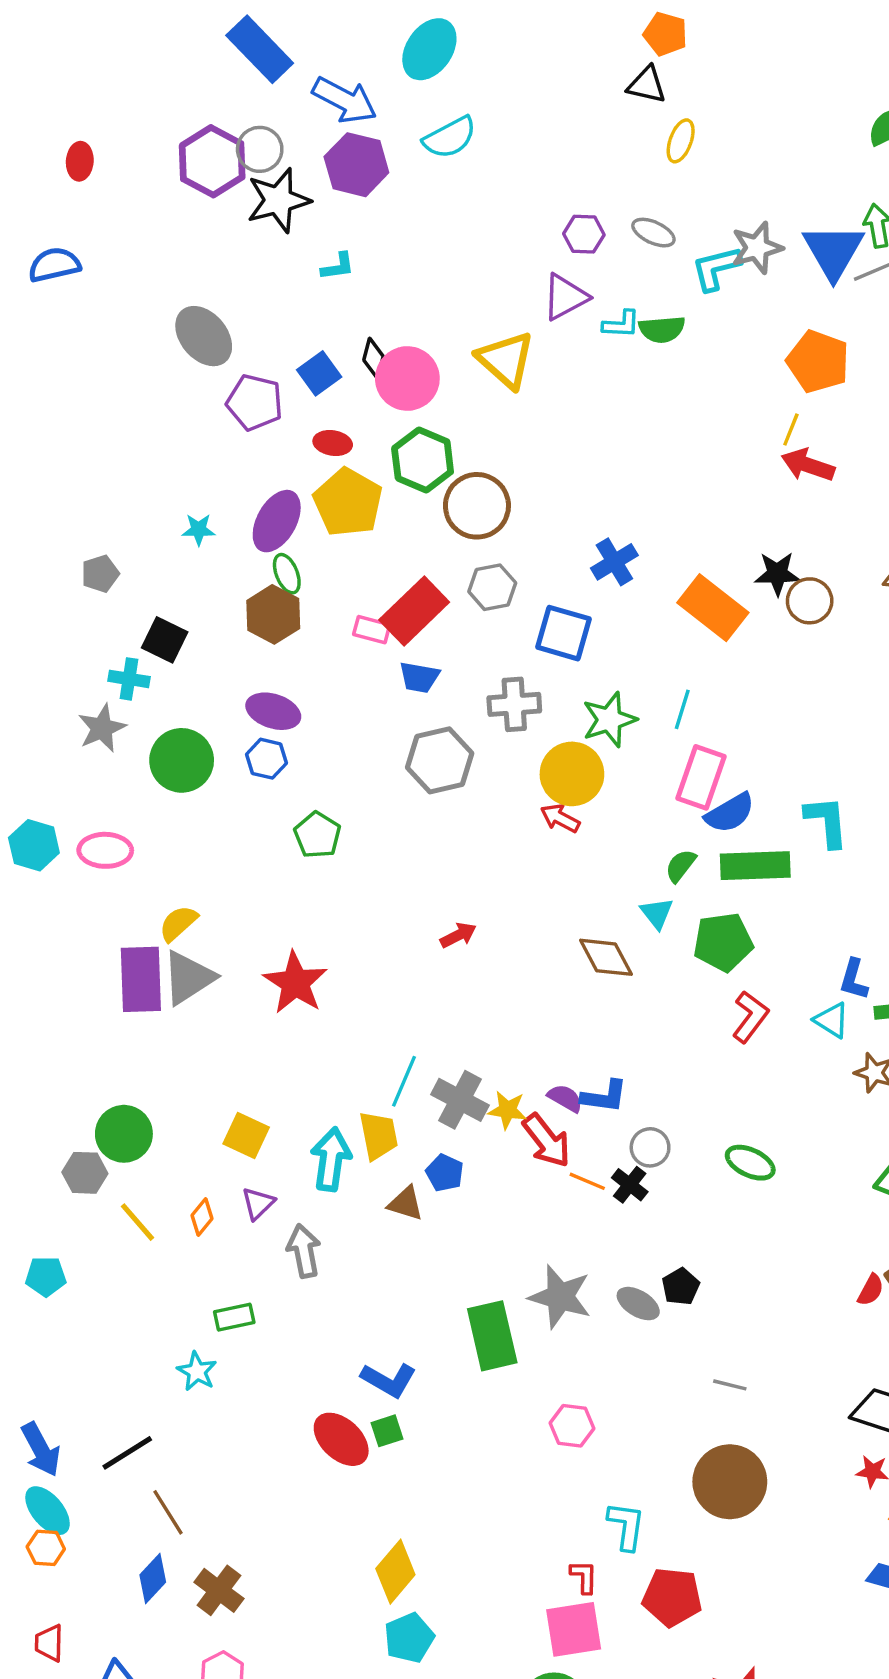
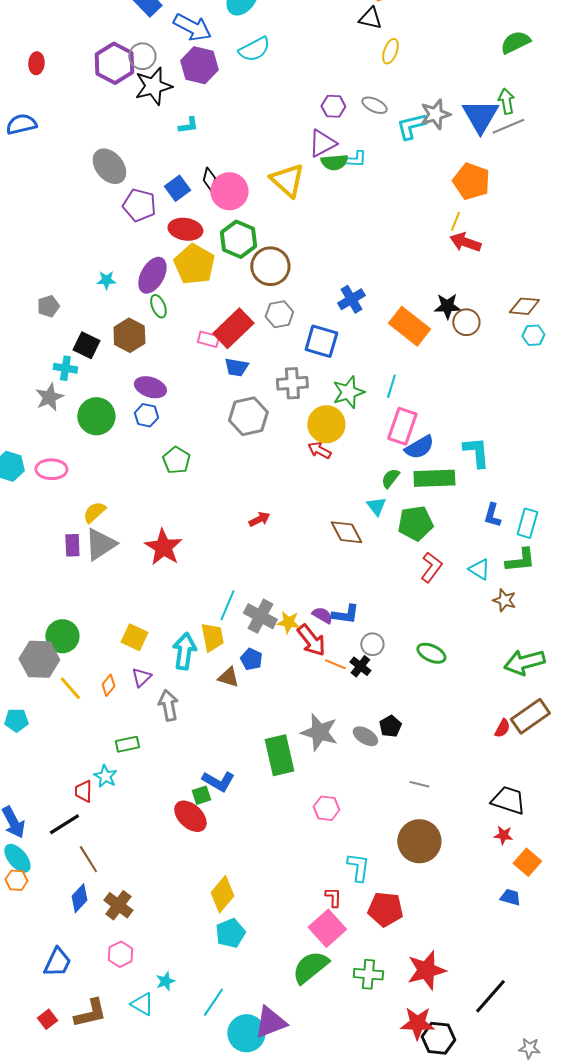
green semicircle: (662, 329) -> (334, 162), moved
red ellipse: (333, 443) -> (185, 229), size x1.5
brown hexagon: (273, 614) -> (129, 335), moved
purple rectangle: (141, 979) -> (72, 545), size x0.6
blue L-shape: (854, 979) -> (492, 515), moved
gray hexagon: (85, 1173) -> (39, 659), size x1.5
green square: (387, 1431) -> (201, 795), moved
pink square: (574, 1629) -> (327, 928), turned -33
red trapezoid: (49, 1643) -> (83, 791), moved

